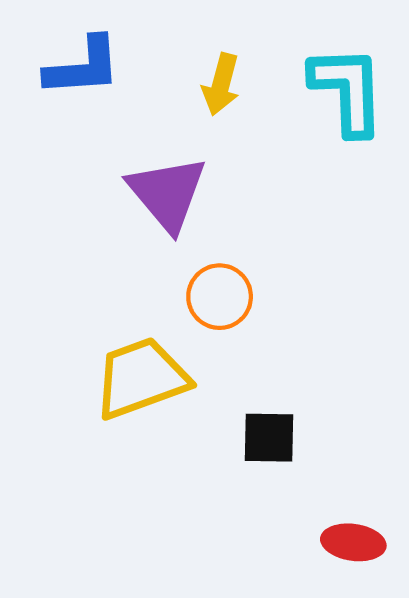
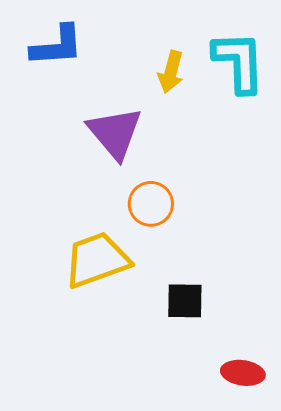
yellow arrow: (221, 84) -> (171, 72), moved

